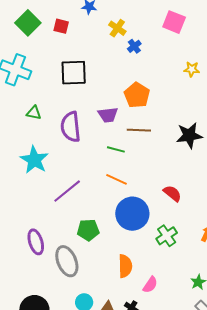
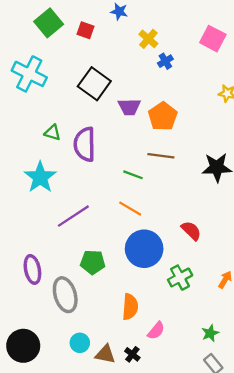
black square: (74, 73) -> (94, 84), turned 32
green triangle: (34, 113) -> (52, 133), moved
purple trapezoid: (108, 115) -> (129, 107), moved

